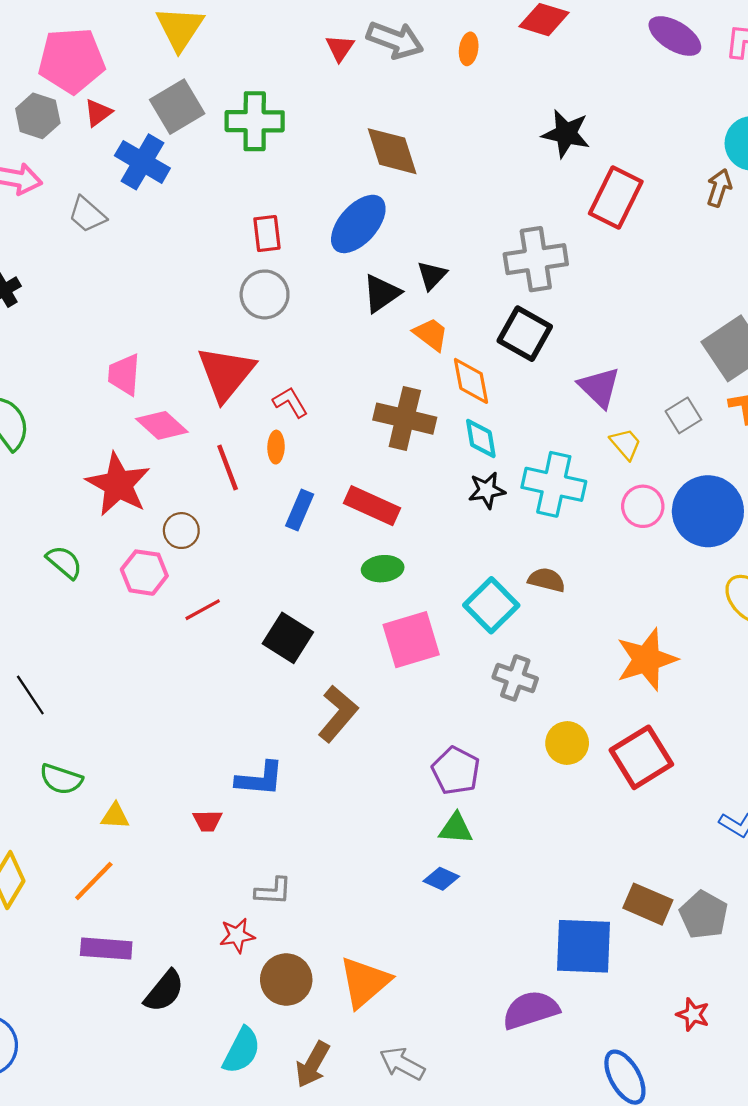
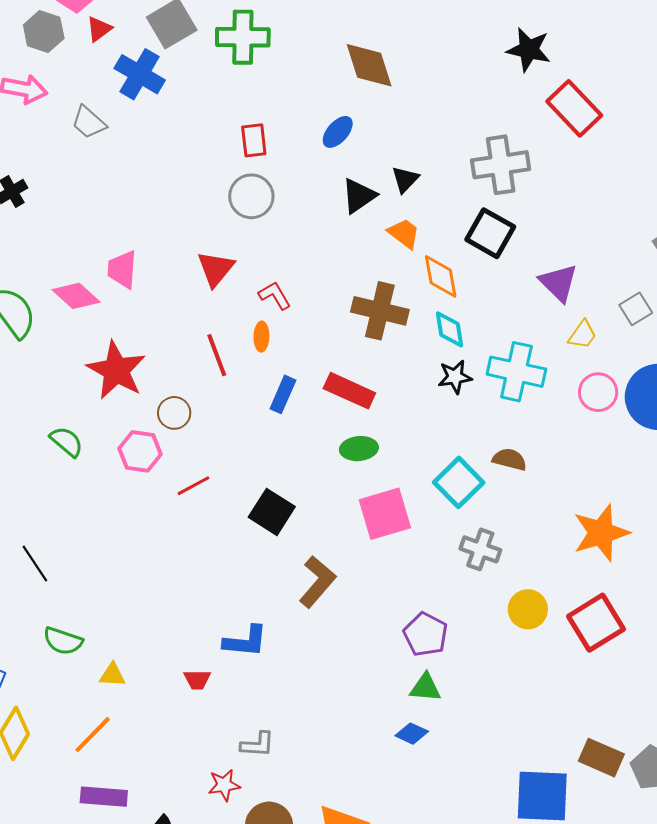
red rectangle: (616, 197) -> (574, 108), turned -70
blue ellipse: (358, 224) -> (338, 132), size x0.6
red triangle: (226, 373) -> (216, 269), size x0.7
pink diamond: (162, 425) -> (76, 296), moved
yellow trapezoid: (626, 444) -> (583, 335), turned 76

